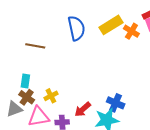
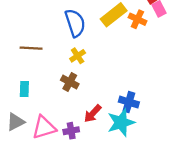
yellow cross: (51, 96) -> (78, 56), moved
brown cross: (27, 97) -> (70, 82), moved

